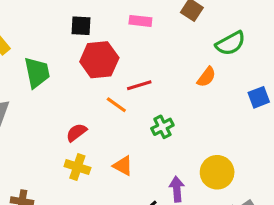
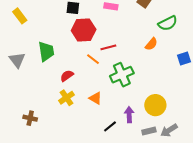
green trapezoid: (37, 73) -> (46, 51), moved
green cross: (162, 127) -> (122, 75), size x1.6
yellow cross: (77, 167) -> (66, 98), turned 35

